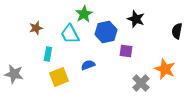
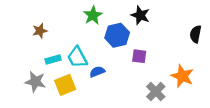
black star: (136, 19) -> (140, 15), moved
cyan trapezoid: (70, 34) -> (77, 57), moved
cyan rectangle: (48, 54) -> (53, 60), turned 64
gray star: (14, 74) -> (35, 82), moved

